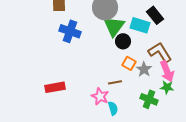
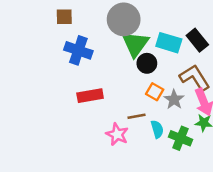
black rectangle: (155, 15) -> (197, 40), moved
red rectangle: (55, 87) -> (90, 96), moved
cyan semicircle: (113, 108) -> (157, 129), moved

